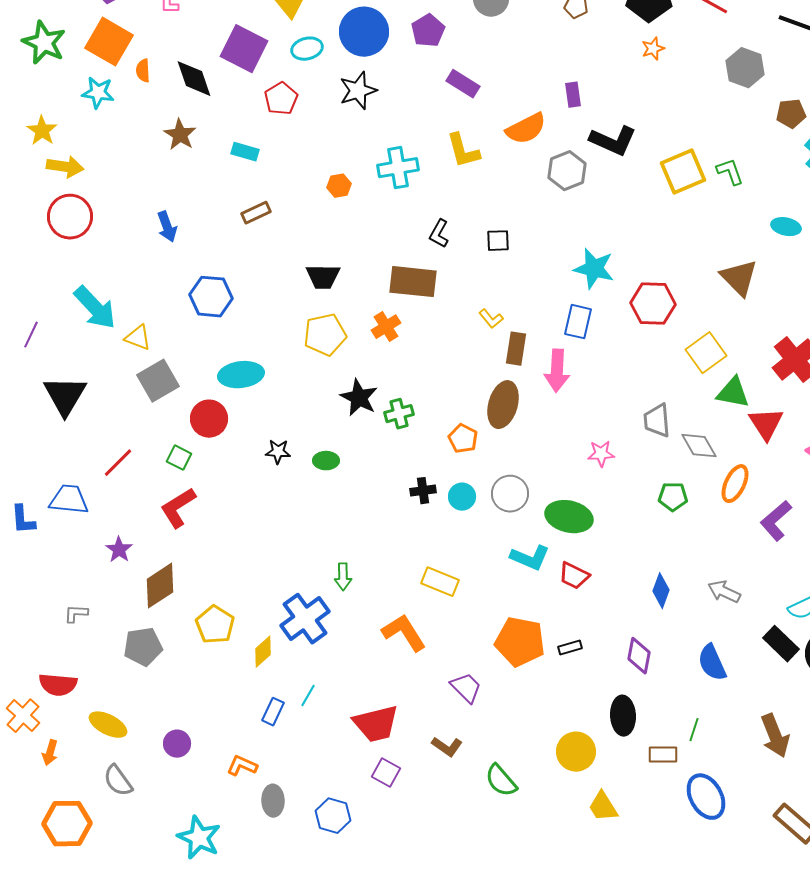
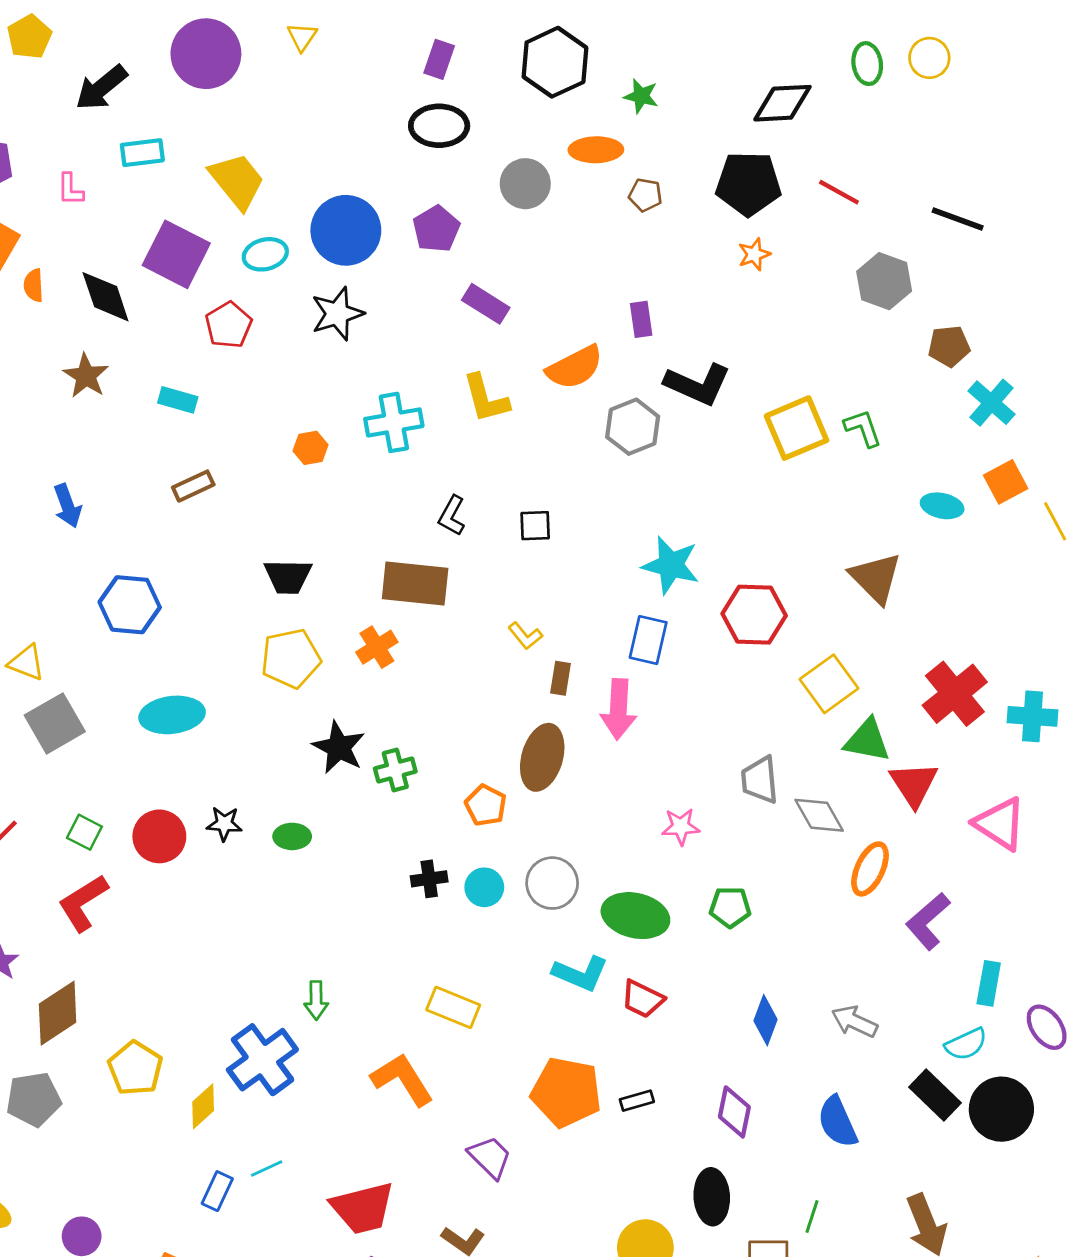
brown rectangle: (516, 349) -> (561, 678), size x0.7
red circle: (209, 419) -> (159, 836), moved
green pentagon: (673, 497) -> (730, 907), moved
cyan line: (308, 696) -> (267, 1168), turned 35

